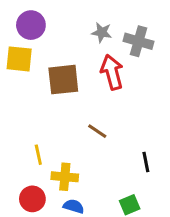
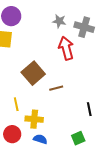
brown square: (63, 80) -> (33, 73), moved, turned -35
brown line: (97, 131) -> (56, 88), turned -48

